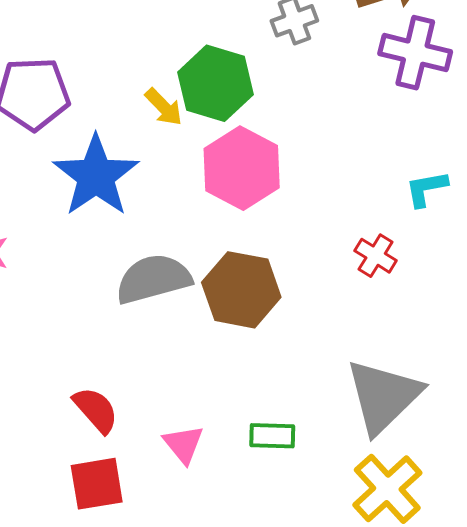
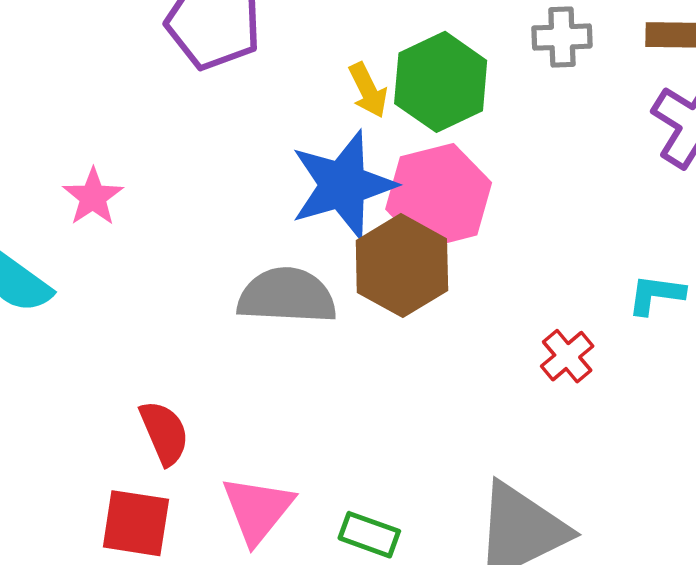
blue star: (96, 176) -> (343, 185), moved
brown hexagon: (241, 290) -> (402, 266), moved
pink triangle: (183, 444) -> (258, 510), size x1.4

